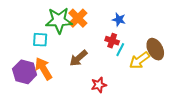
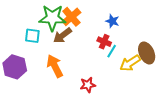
brown arrow: (78, 58) -> (62, 35), moved
orange arrow: (44, 69) -> (55, 66), moved

